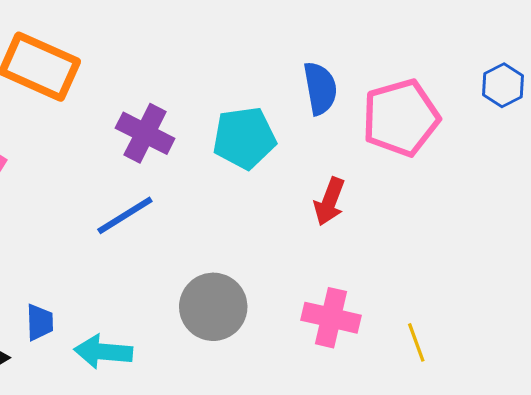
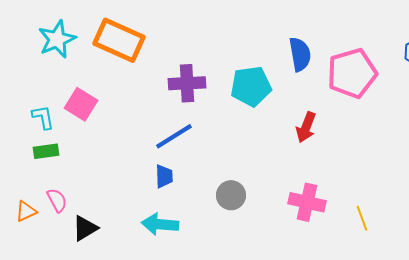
purple cross: (145, 133) -> (187, 83), turned -30
gray circle: (213, 307) -> (231, 195), size x0.7
blue trapezoid: (40, 322) -> (164, 176), moved

